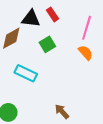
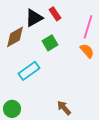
black triangle: (31, 19) -> (34, 18), turned -36
cyan rectangle: (26, 73) -> (29, 71), turned -60

